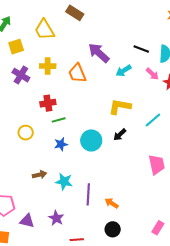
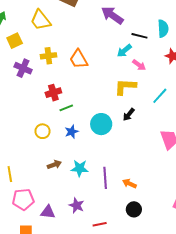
black line: (141, 49) -> (139, 36), moved
purple arrow: (99, 53) -> (112, 15), moved
pink arrow: (152, 74) -> (139, 65), moved
yellow circle: (26, 133) -> (43, 131), moved

